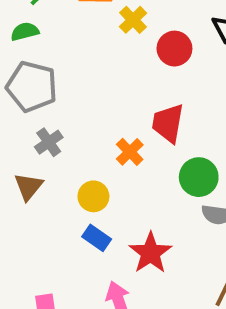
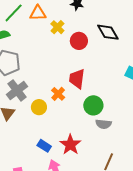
gray cross: (49, 142) -> (17, 90), size x1.5
yellow circle: (93, 196) -> (39, 107), moved
blue rectangle: (97, 238) -> (44, 146), moved

